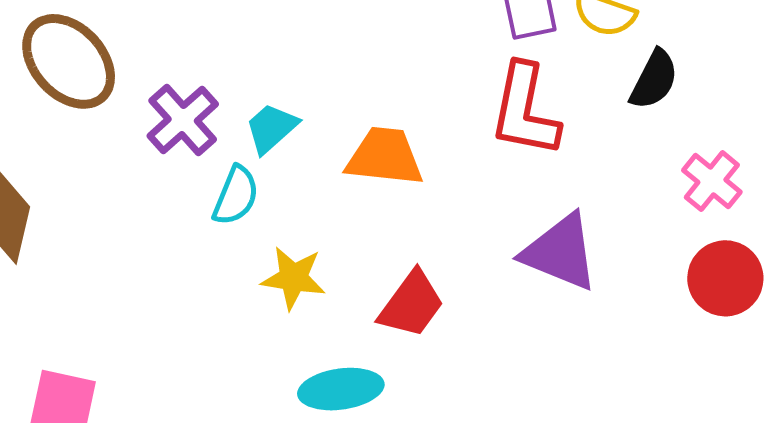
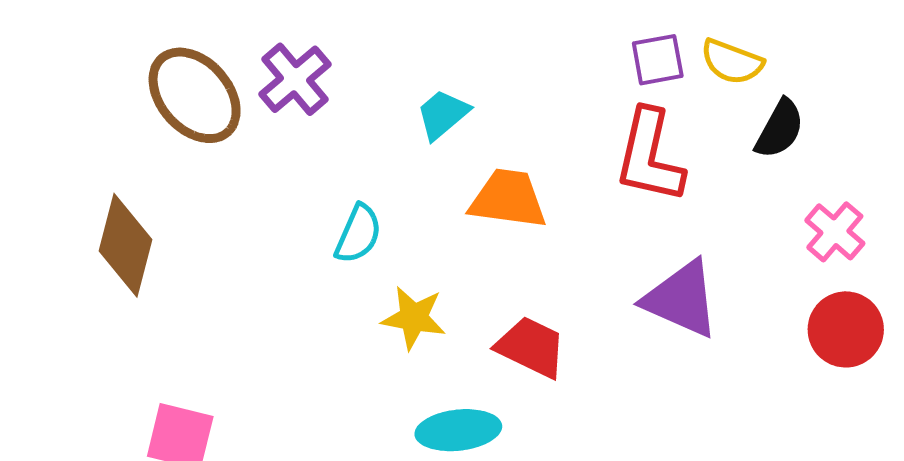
purple cross: (183, 120) -> (295, 79), moved
cyan trapezoid: (271, 128) -> (443, 114), moved
red trapezoid: (411, 304) -> (531, 347), turned -102

